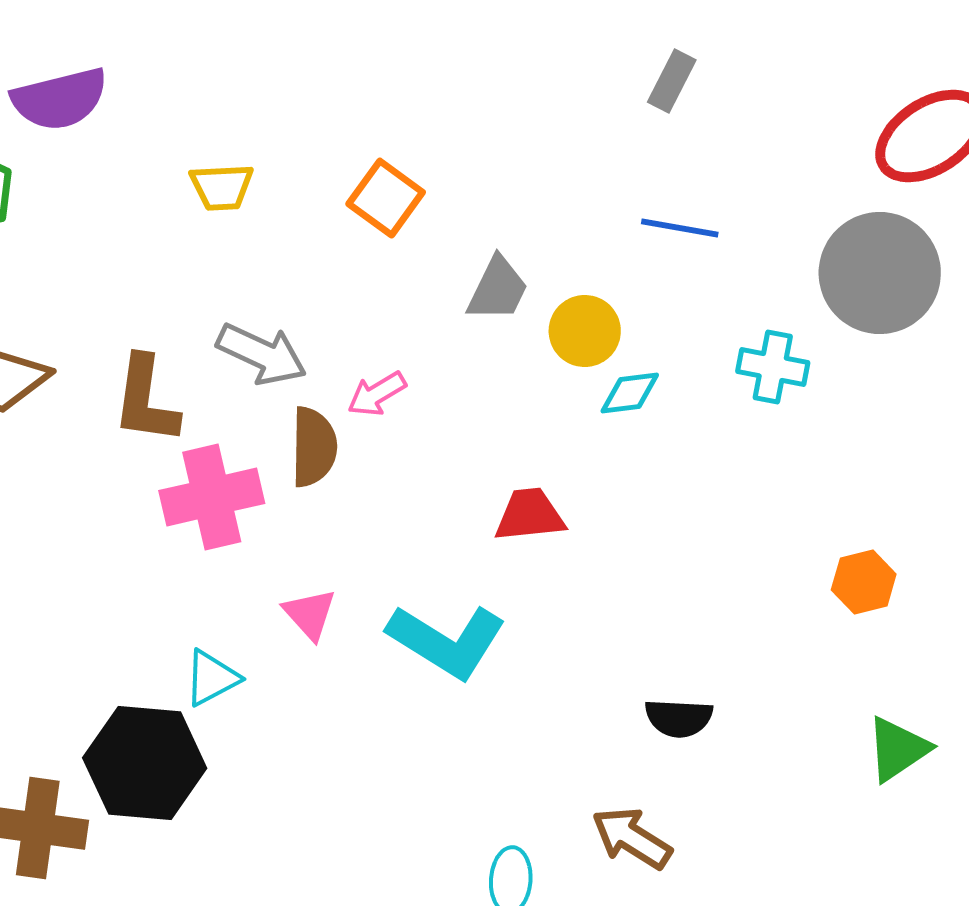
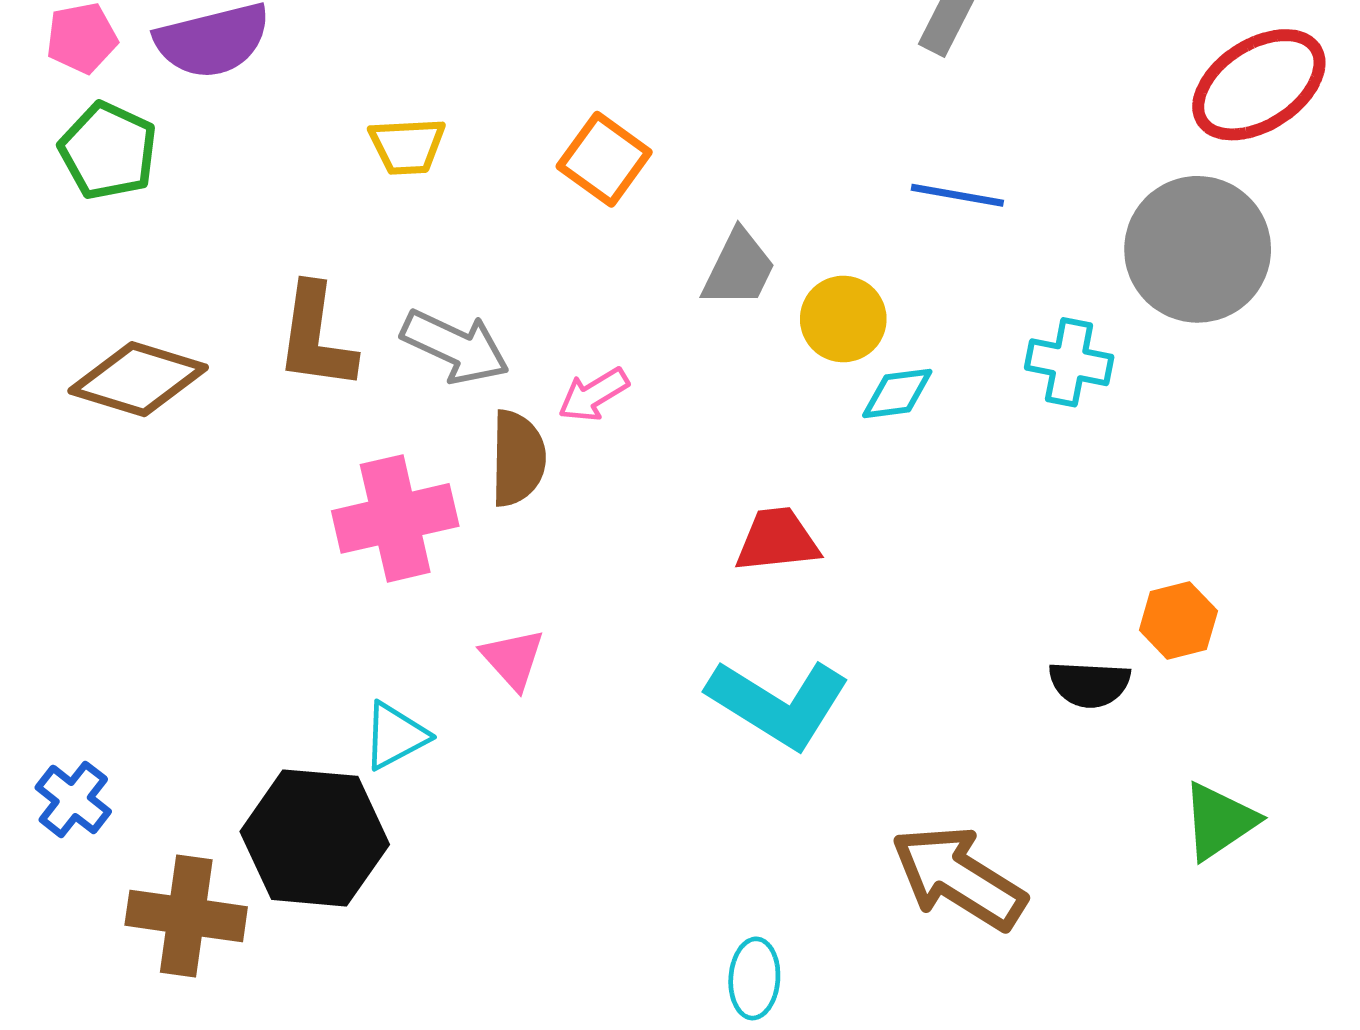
brown L-shape: (146, 400) -> (316, 337), moved
cyan L-shape: (447, 641) -> (778, 703), moved
black semicircle: (679, 718) -> (1089, 684), moved
brown arrow: (632, 838) -> (959, 878), moved, size x1.4

